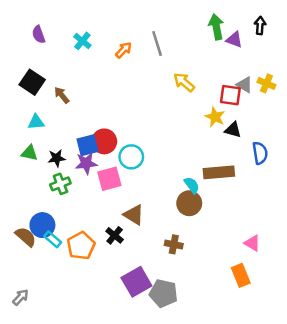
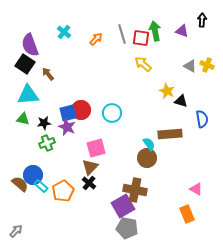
green arrow: (216, 27) -> (155, 31), moved
purple semicircle: (39, 35) -> (30, 45), moved, size x1.6
red square: (230, 95) -> (141, 38), moved
cyan triangle: (36, 122) -> (28, 95), size x1.6
cyan circle: (131, 157) -> (112, 113), moved
purple star: (86, 163) -> (67, 127), turned 30
pink square: (109, 179) -> (96, 148), moved
brown triangle: (134, 215) -> (90, 167), moved, turned 42
brown cross: (174, 244) -> (135, 190), size x1.6
purple square: (136, 282) -> (123, 206), moved

